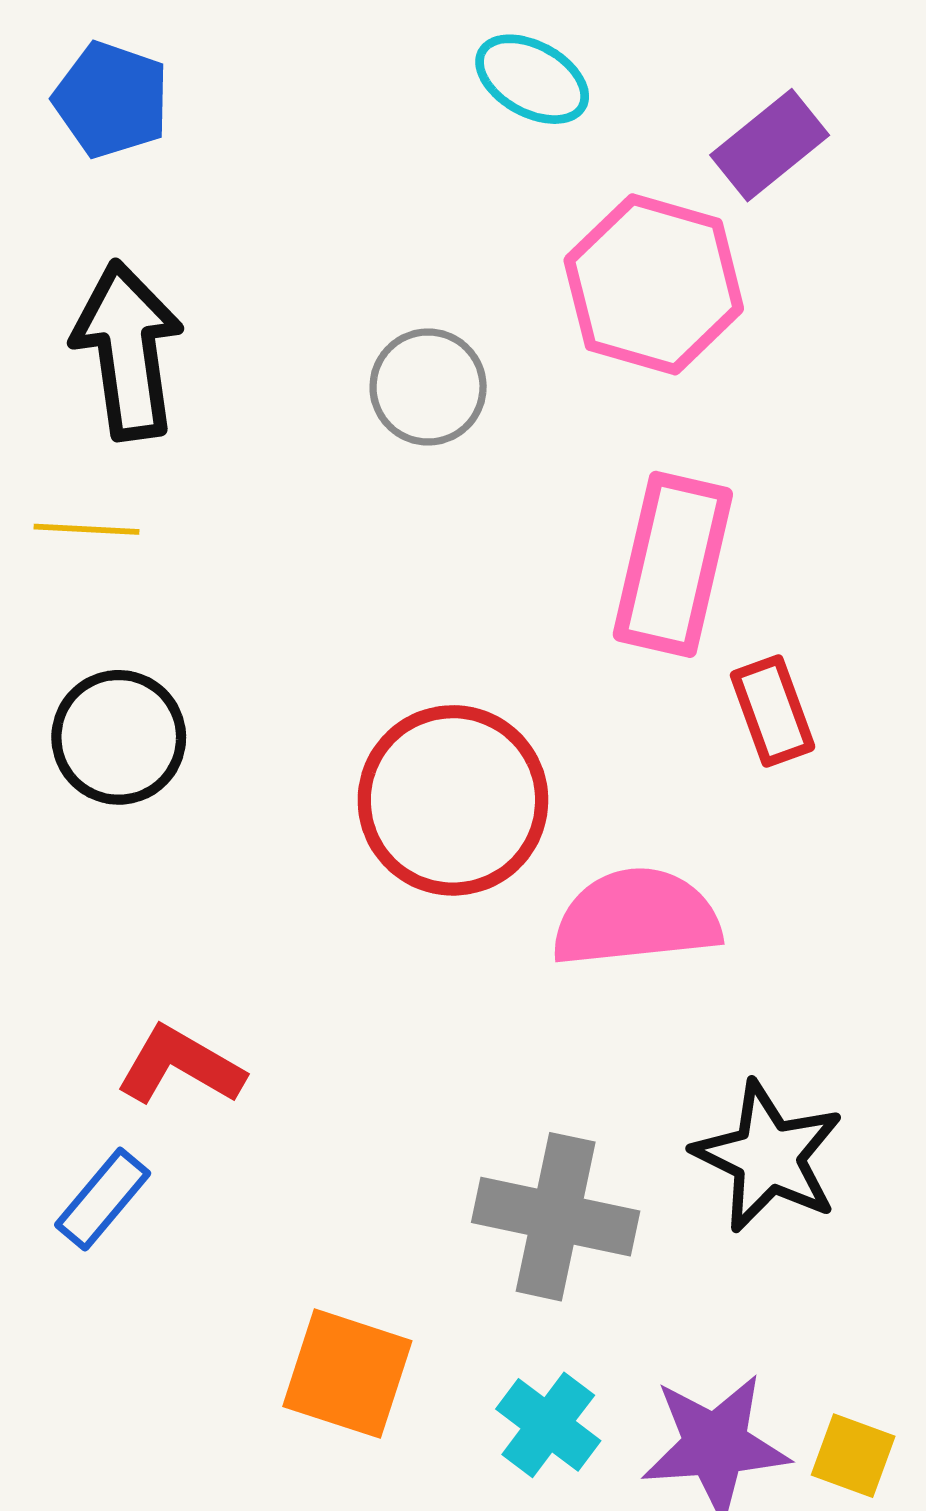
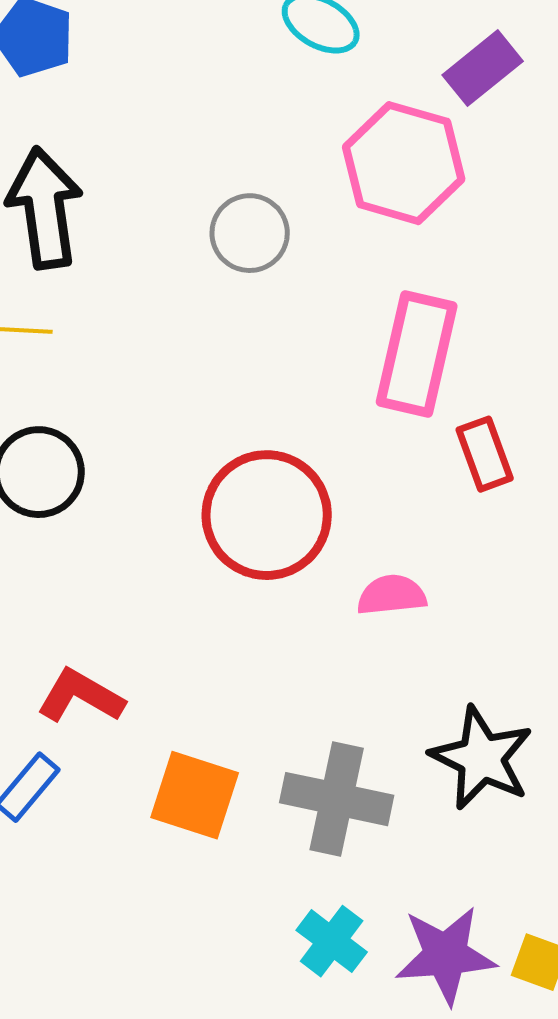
pink semicircle: (636, 918) -> (392, 595), size x0.6
orange square: (347, 1374) -> (195, 795), moved

